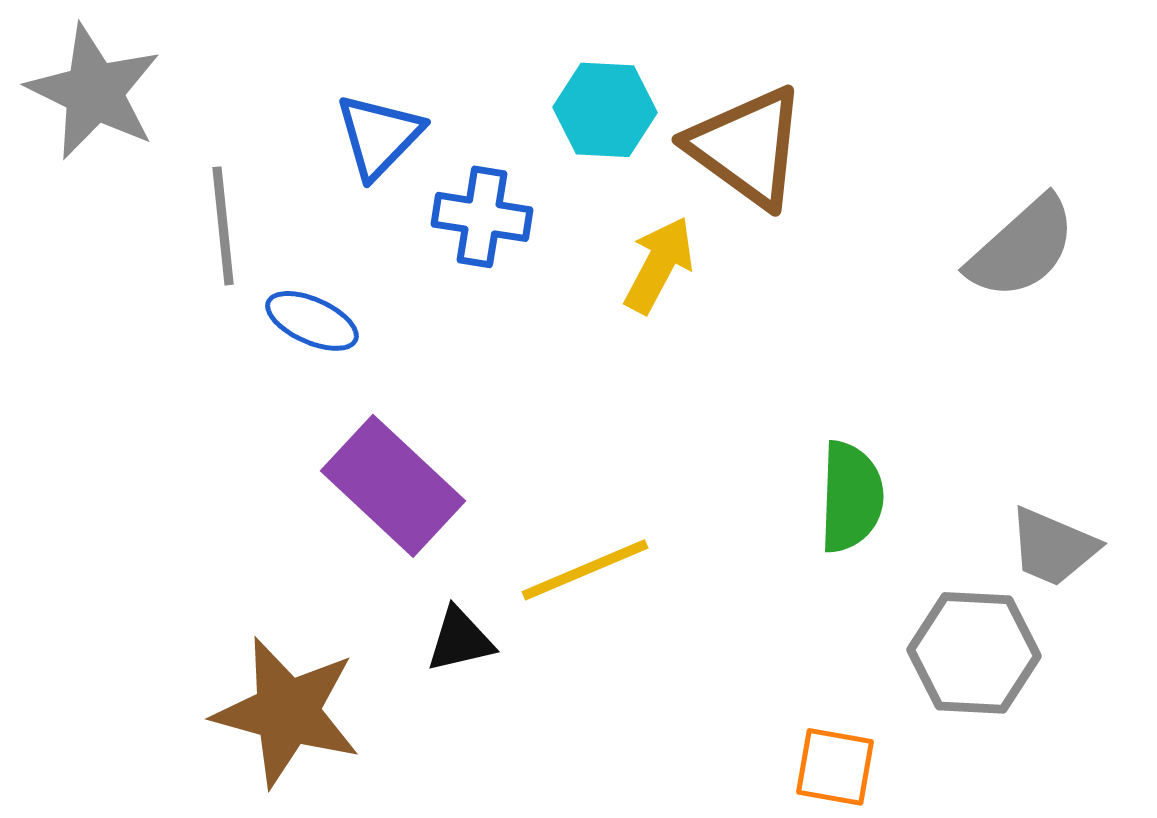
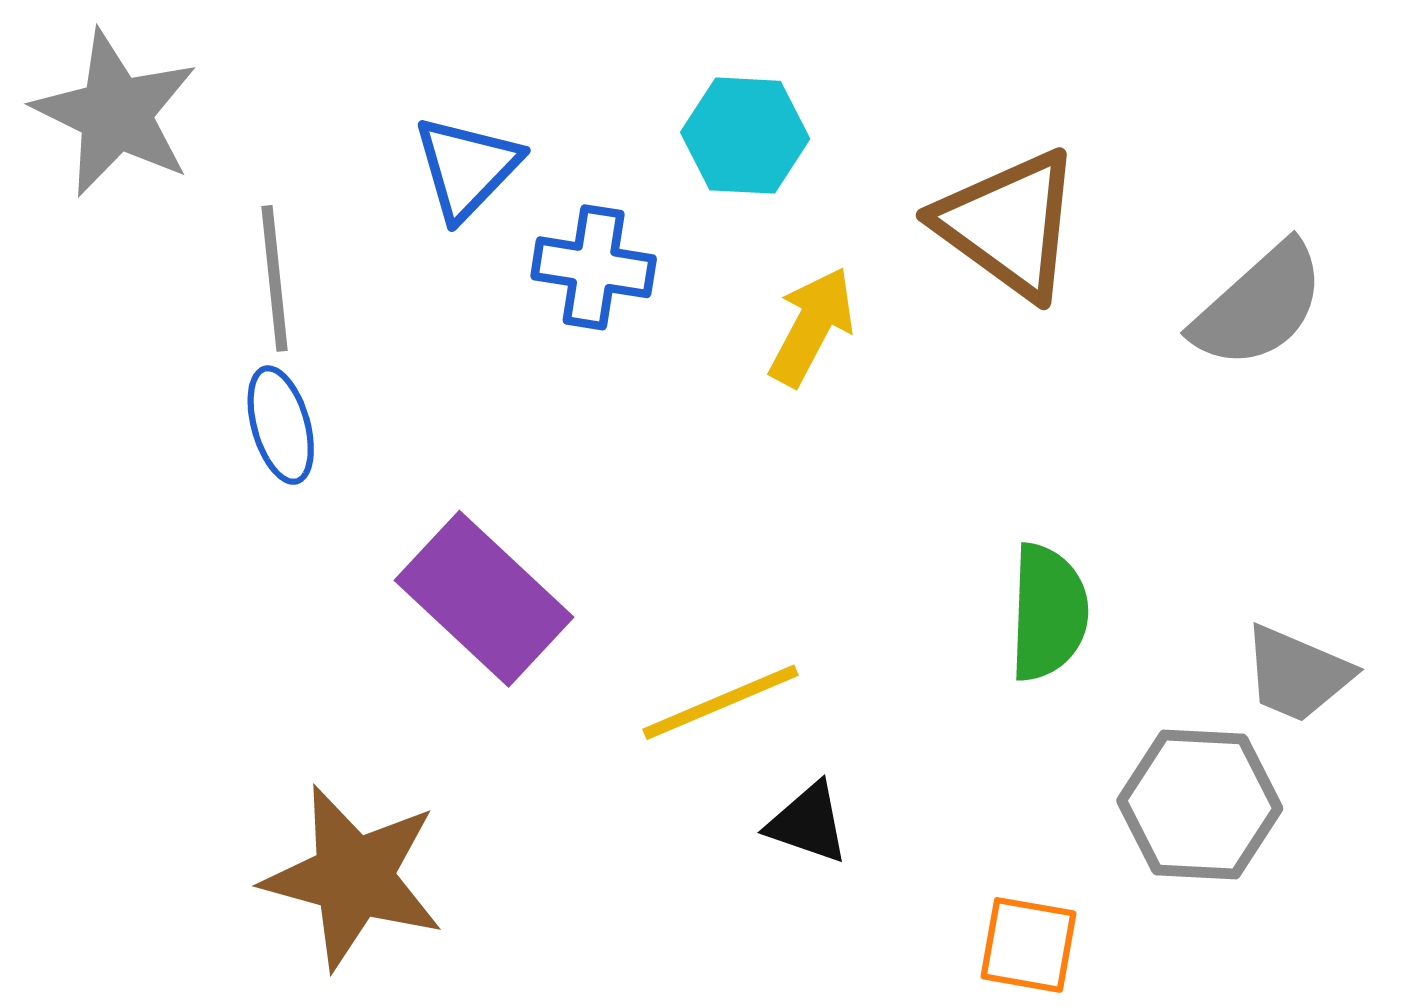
brown triangle: (747, 147) -> (1009, 224), moved
blue ellipse: (312, 321) -> (281, 425), moved, turned 50
black triangle: (460, 640) -> (808, 823), moved, turned 32

